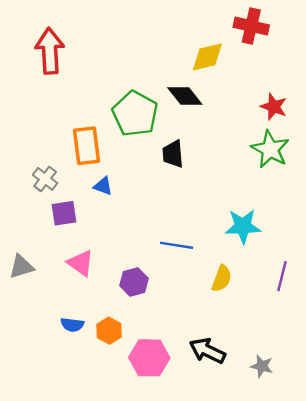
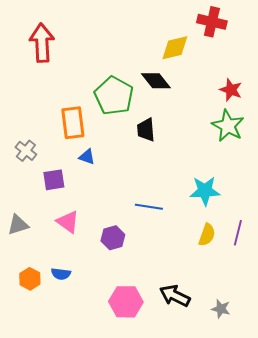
gray cross: (45, 179) -> (26, 151), moved
yellow semicircle: (222, 278) -> (207, 235), moved
orange hexagon: (109, 331) -> (30, 279), moved

